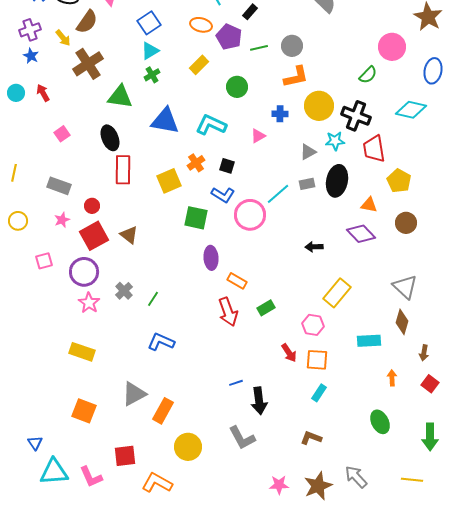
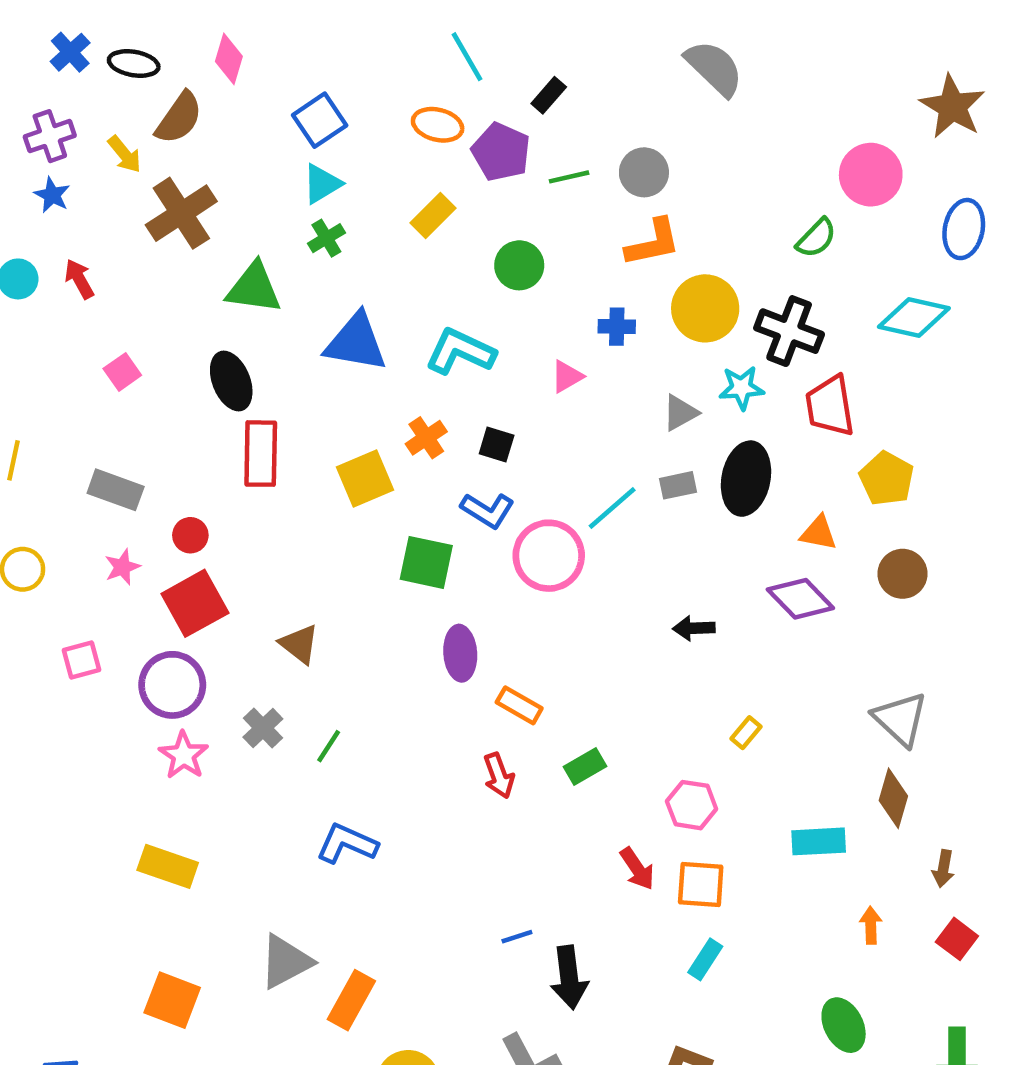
brown triangle: (129, 235) -> (299, 644), moved
yellow rectangle: (337, 293) -> (746, 733), size x0.5
red arrow: (228, 312) -> (499, 776), size x0.7

